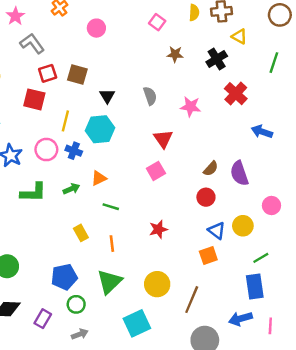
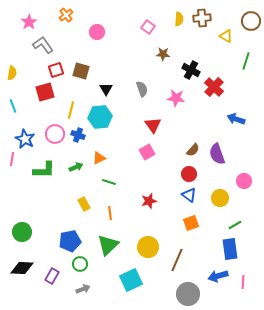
yellow triangle: (239, 36) -> (226, 36), moved
black cross: (217, 59) -> (191, 70), moved, turned -30
red square: (34, 99) -> (45, 92), turned -30
blue triangle: (217, 231) -> (189, 195), moved

